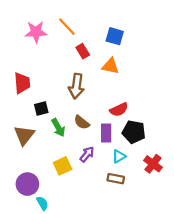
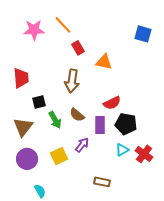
blue square: (115, 36) -> (143, 34), moved
cyan triangle: (119, 156) -> (122, 150), moved
brown rectangle: (116, 179) -> (102, 182), moved
purple circle: (27, 184) -> (27, 159), moved

